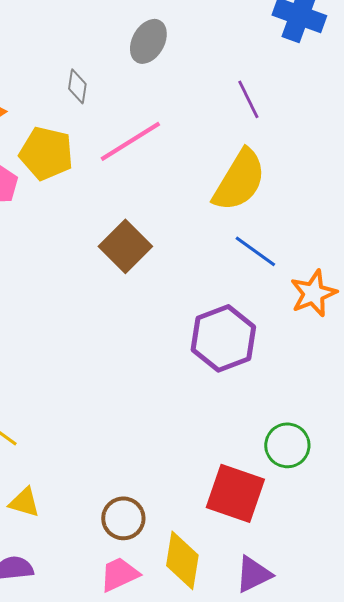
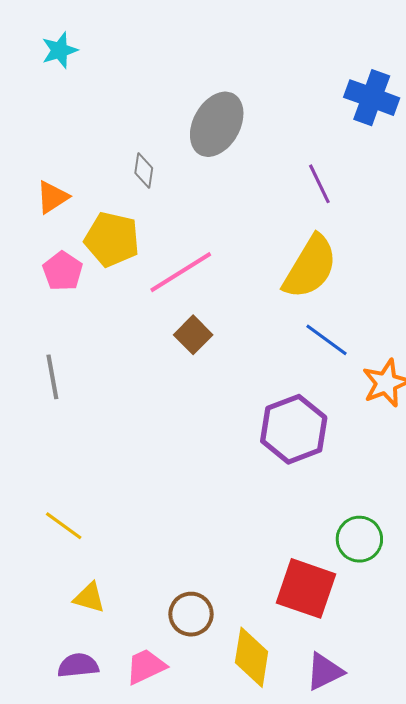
gray ellipse: (148, 41) -> (217, 124), size x1.4
pink line: (130, 141) -> (181, 272), moved
brown square: (125, 246) -> (193, 335), size x0.7
pink trapezoid: (119, 574) -> (146, 666), moved

